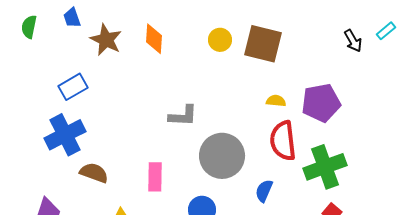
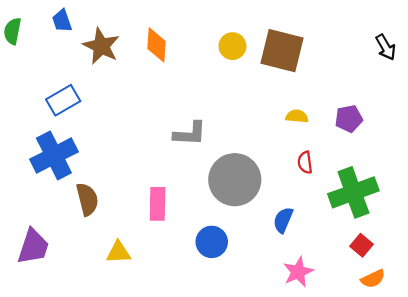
purple pentagon: (321, 103) -> (349, 119), size x0.6
red semicircle: (283, 141) -> (305, 162), size x0.5
brown semicircle: (94, 173) -> (87, 199), turned 56

